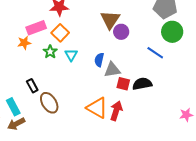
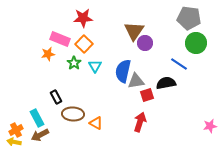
pink rectangle: (36, 28) -> (60, 39), turned 42
blue semicircle: (99, 60) -> (123, 71), size x1.6
red square: (123, 84) -> (147, 95), turned -32
black semicircle: (142, 84) -> (166, 83), moved
brown ellipse: (49, 103) -> (73, 114), turned -55
orange triangle: (97, 108) -> (96, 123), moved, size x0.6

